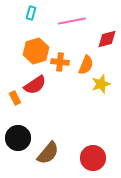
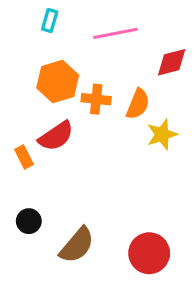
black circle: (18, 138) -> (29, 221), size x0.6

